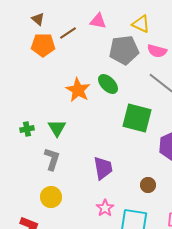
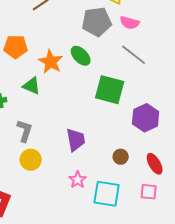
orange pentagon: (43, 45) -> (16, 47), moved
green triangle: (57, 128) -> (32, 86), moved, turned -36
yellow circle: (51, 197) -> (31, 160), moved

